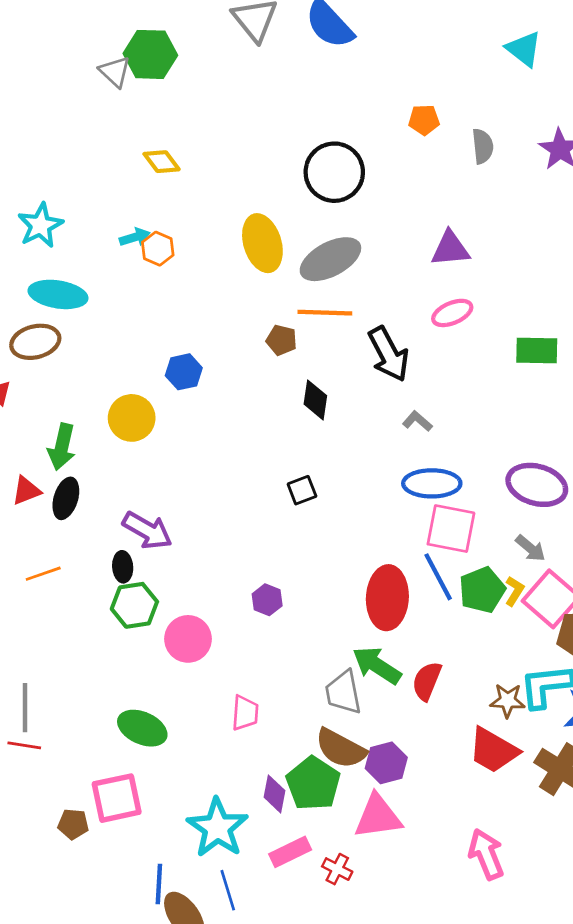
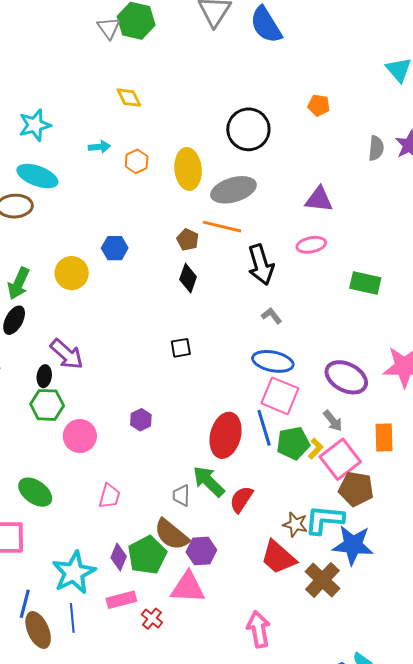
gray semicircle: (483, 146) -> (376, 148), moved
orange hexagon: (158, 249) -> (137, 161), moved
black diamond: (315, 400) -> (188, 278), moved
gray trapezoid: (343, 692) -> (181, 495), size x0.7

